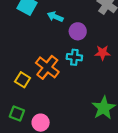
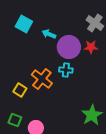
purple circle: (78, 31) -> (69, 47), size x1.5
red star: (102, 53) -> (91, 47), moved

